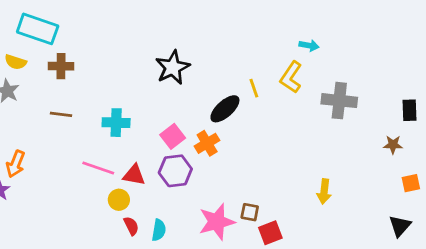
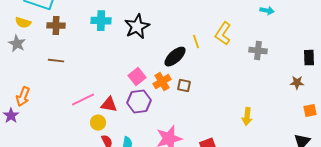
cyan arrow: (309, 45) -> (267, 11), moved
gray cross: (339, 101) -> (258, 51), size x0.7
cyan cross: (116, 123) -> (101, 21), moved
pink line: (98, 168) -> (83, 100), turned -45
brown square: (250, 212) -> (184, 86), moved

